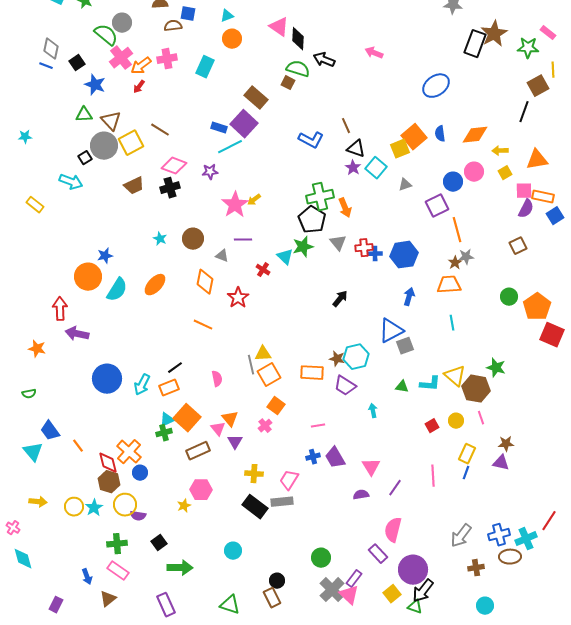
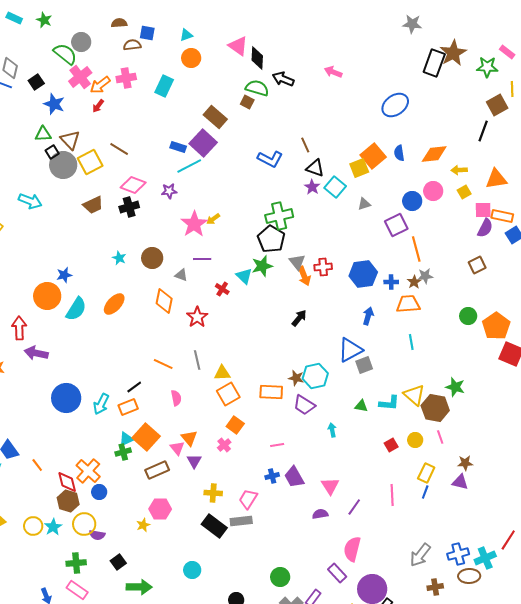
black square: (85, 158) -> (52, 152), moved
orange arrow: (345, 208) -> (304, 276), moved
blue cross: (375, 254) -> (391, 282), moved
orange line: (203, 325) -> (163, 364), moved
gray line: (251, 365) -> (197, 360), moved

